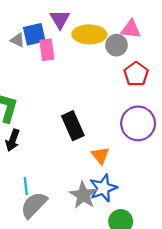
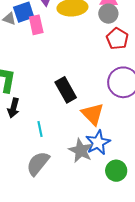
gray circle: (116, 45) -> (108, 14), moved
orange triangle: (100, 156) -> (93, 114), size x1.4
cyan line: (26, 186) -> (40, 129), moved

